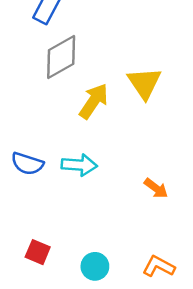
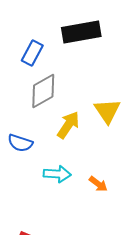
blue semicircle: (27, 164) -> (20, 143), moved
orange arrow: (156, 188) -> (98, 184), moved

